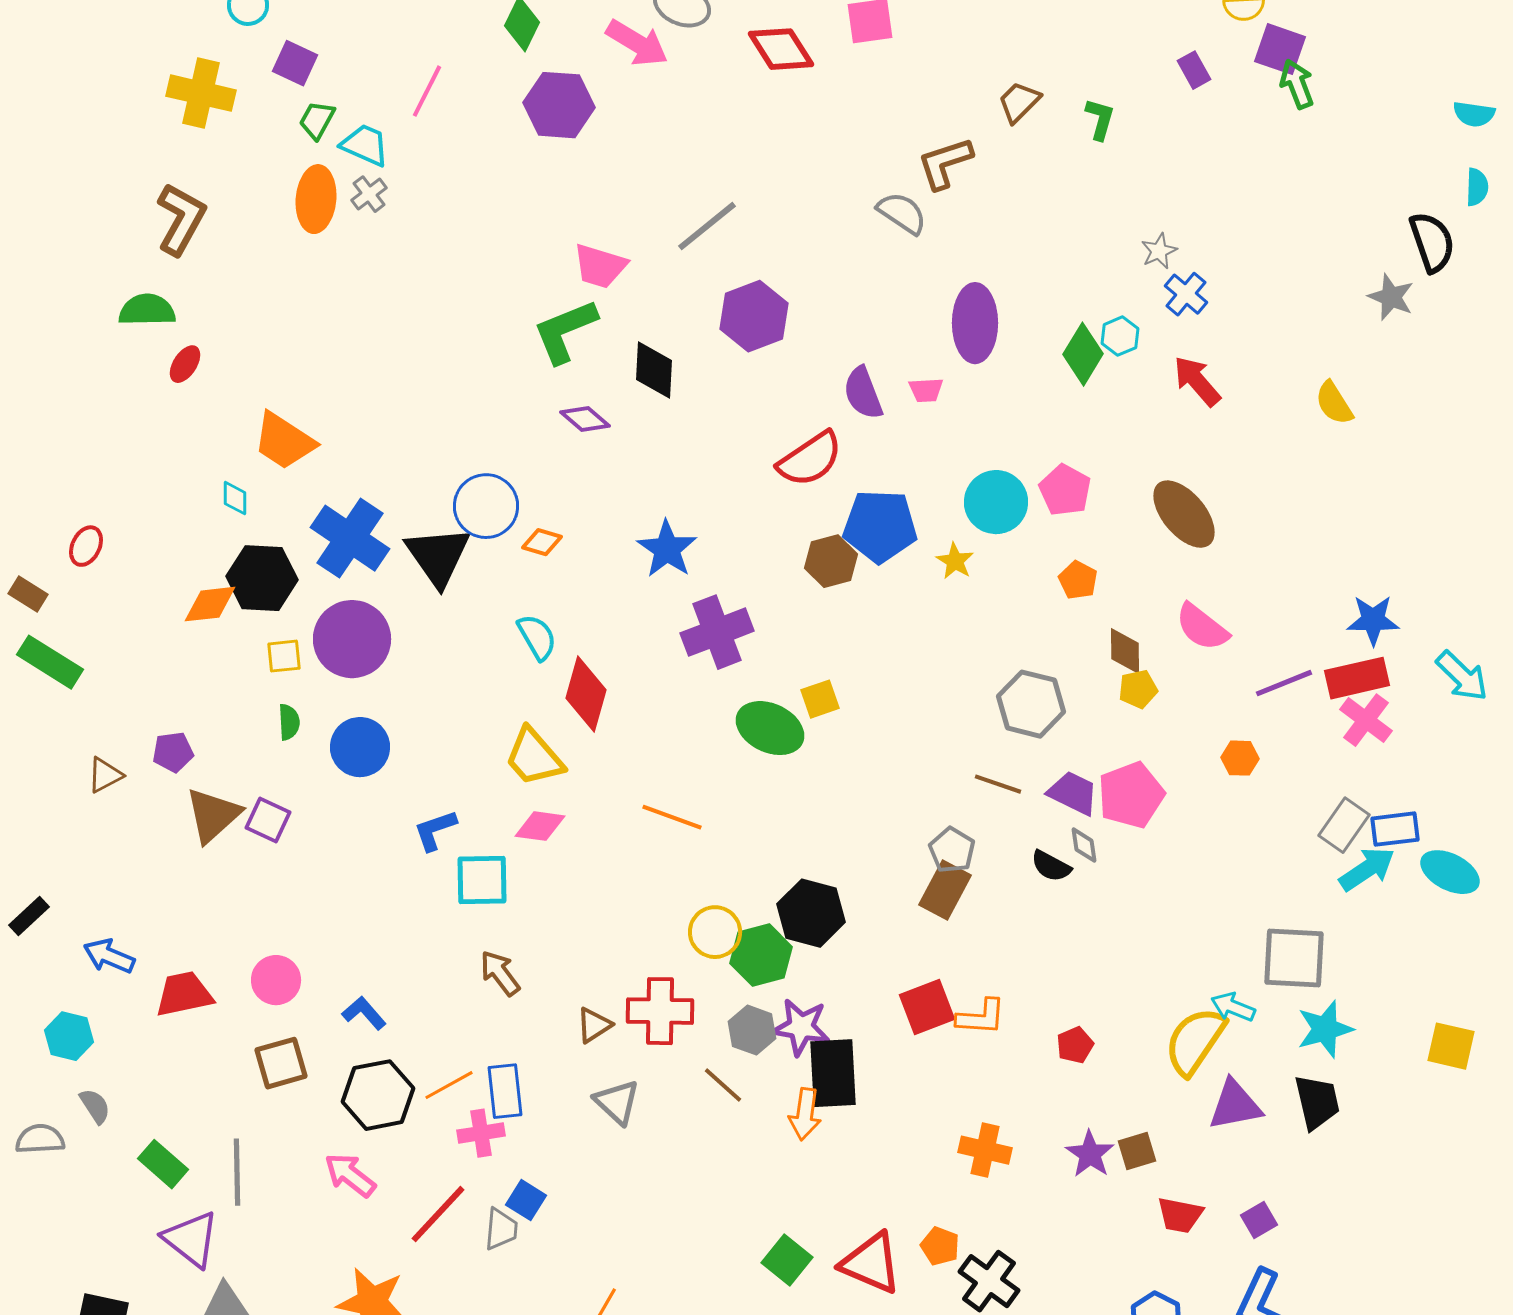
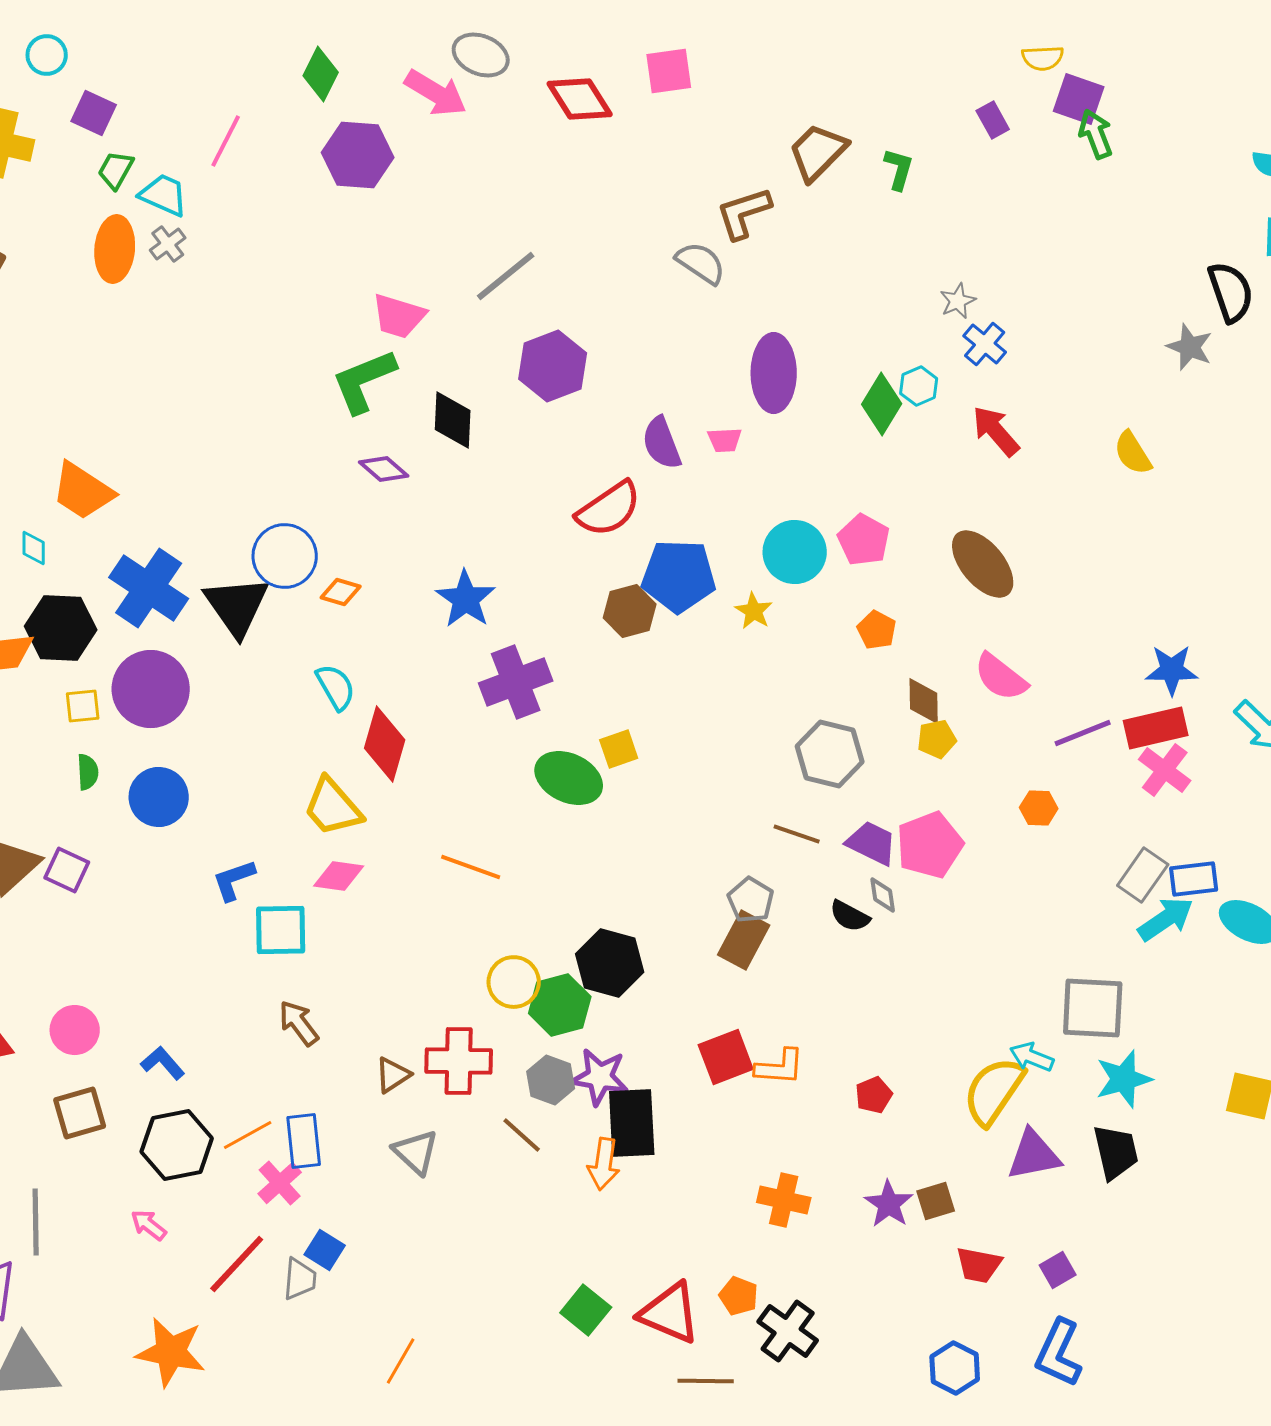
brown trapezoid: (1019, 102) -> (818, 152), size x1.4
pink cross: (481, 1133) -> (280, 1183), turned -33
pink arrow: (350, 1175) -> (149, 1225), size x0.7

